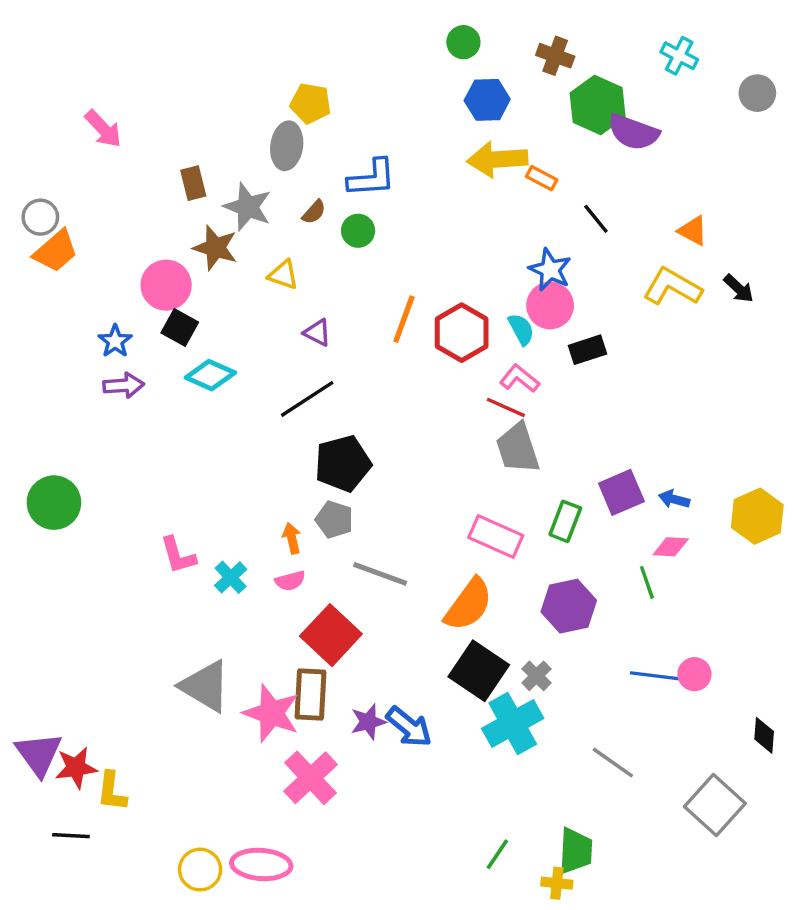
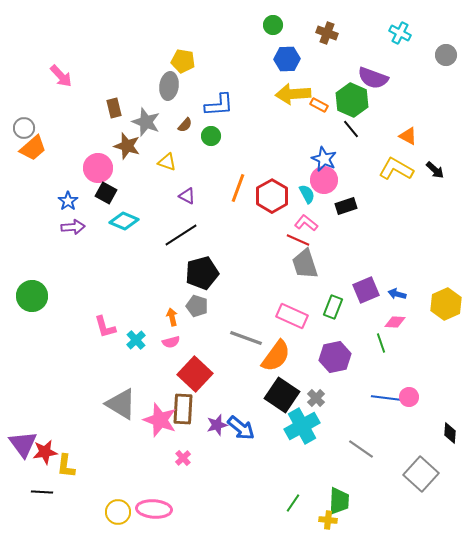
green hexagon: (598, 105) -> (352, 100), moved
gray line: (380, 574) -> (246, 338), moved
pink cross: (311, 778) -> (183, 458), size x0.5

